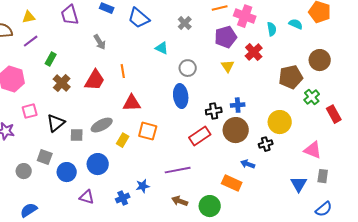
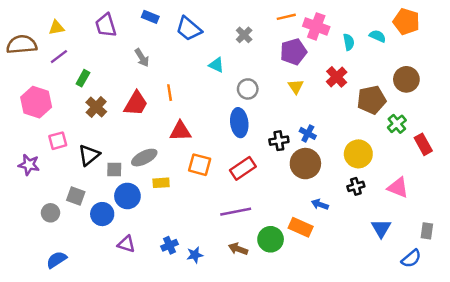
red cross: (254, 52) -> (337, 77), moved
blue cross: (238, 105) -> (308, 133), turned 32
red rectangle: (200, 136) -> (243, 168), moved
yellow rectangle: (123, 140) -> (161, 183), moved, turned 56
black cross: (266, 144) -> (356, 186), moved
blue circle: (98, 164) -> (127, 196), moved
gray rectangle: (323, 176) -> (427, 231), moved
blue star: (143, 186) -> (195, 255), moved
green circle: (210, 206) -> (271, 239), moved

